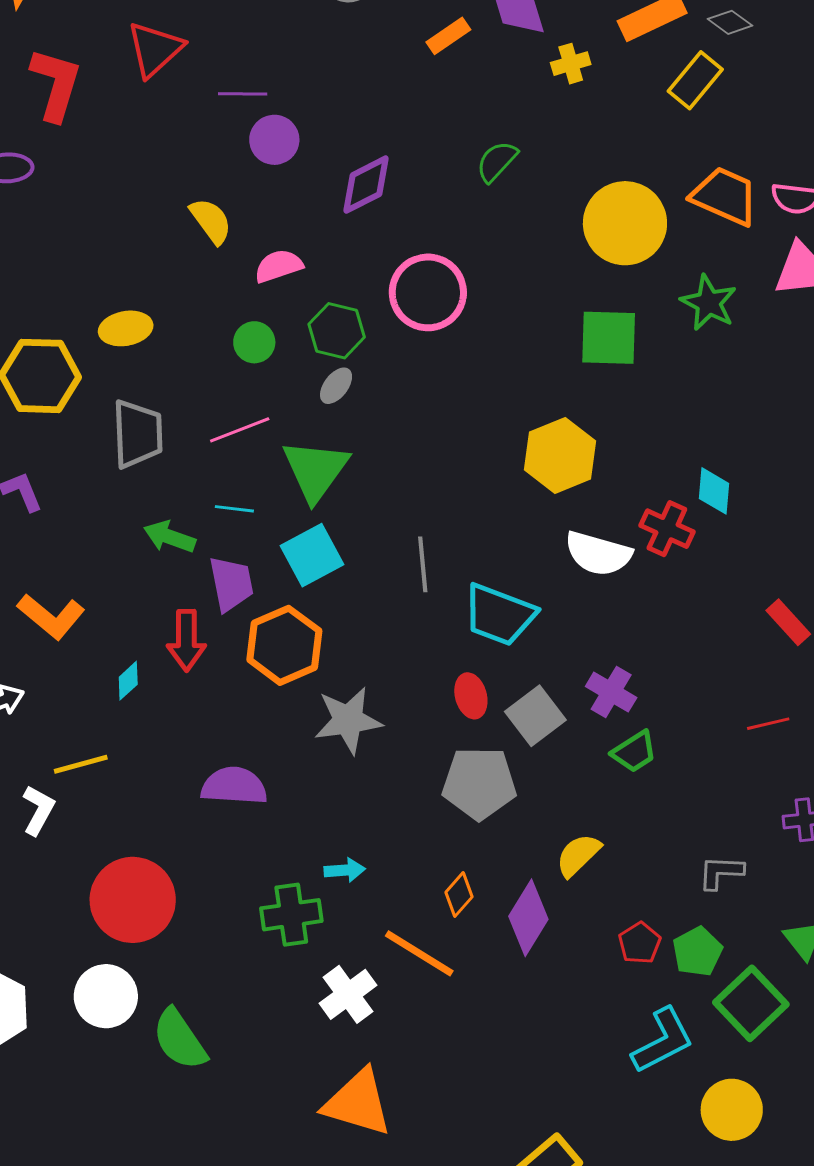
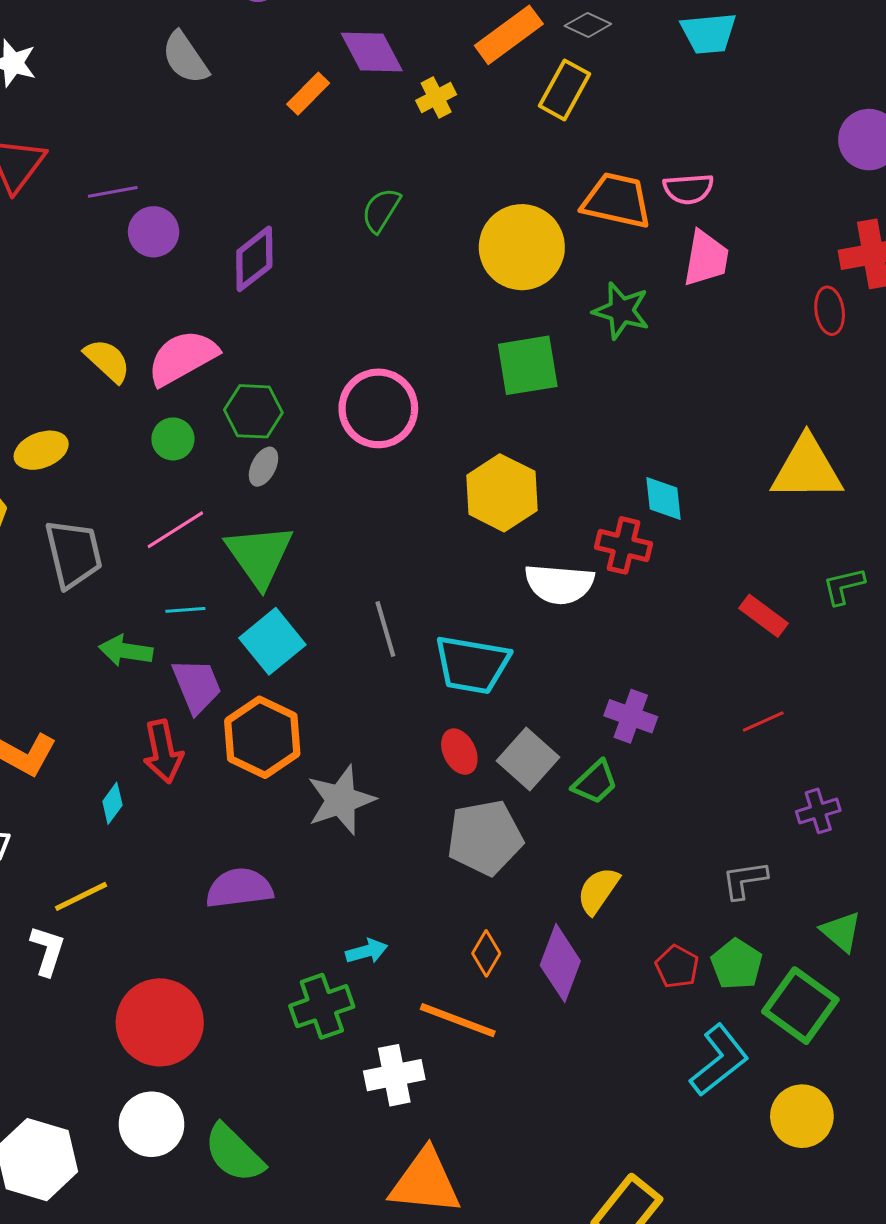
yellow semicircle: (211, 221) -> (107, 361), moved
pink semicircle: (279, 266) -> (182, 358), size x1.5
pink circle: (428, 292) -> (378, 408), moved
purple cross: (611, 692) -> (631, 716), moved
green trapezoid: (634, 752) -> (595, 782), moved
white cross: (348, 994) -> (394, 1075), turned 36

